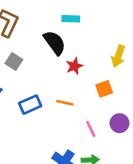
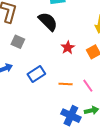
red star: (74, 66) -> (68, 48), moved
orange line: (65, 103) -> (66, 84), moved

